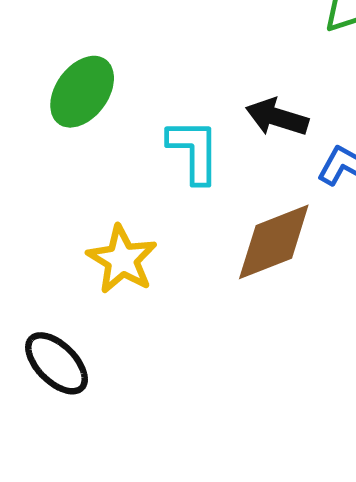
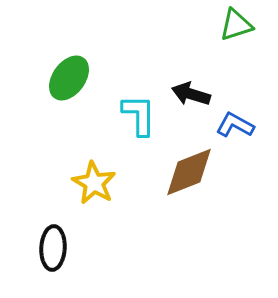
black ellipse: (57, 363) -> (53, 248), turned 48

